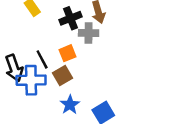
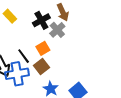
gray cross: (89, 33) -> (57, 30), turned -35

